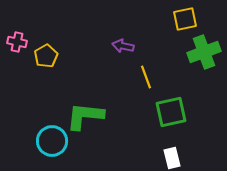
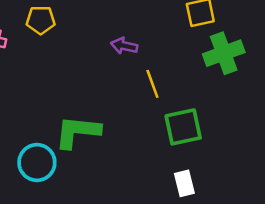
yellow pentagon: (46, 56) -> (41, 20), moved, turned 30

